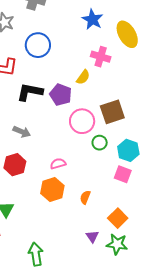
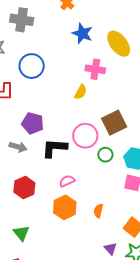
black L-shape: (30, 92) -> (54, 148), moved
purple pentagon: (61, 95) -> (33, 123), moved
gray arrow: (22, 132) -> (18, 147), moved

